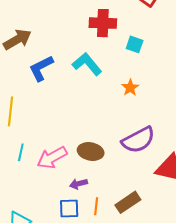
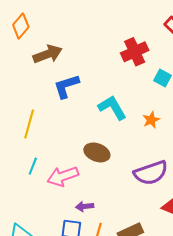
red cross: (103, 23) -> (135, 52), turned -36
cyan L-shape: (87, 64) -> (112, 108), moved
brown ellipse: (91, 152) -> (97, 152), moved

